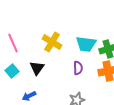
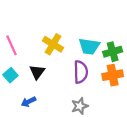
purple semicircle: (78, 68) -> (81, 72), size x1.5

